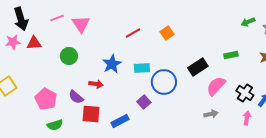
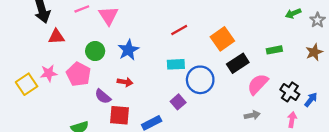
red line: (133, 33) -> (179, 30), moved
orange square: (167, 33) -> (222, 39), moved, size x1.5
pink star: (13, 42) -> (49, 73), moved
blue star: (112, 64) -> (128, 50), moved
pink pentagon: (46, 99) -> (79, 74), moved

